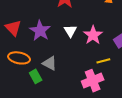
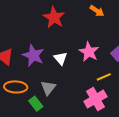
white triangle: (70, 31) -> (61, 58), moved
gray triangle: (50, 63) -> (48, 88), turned 49

